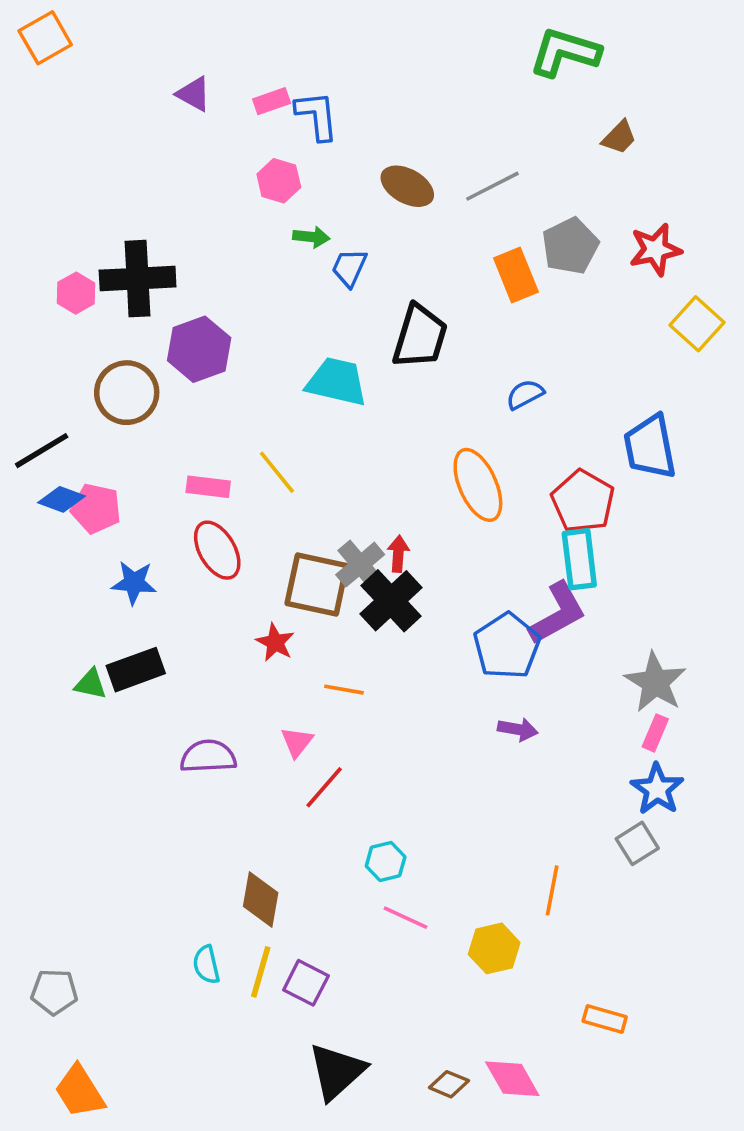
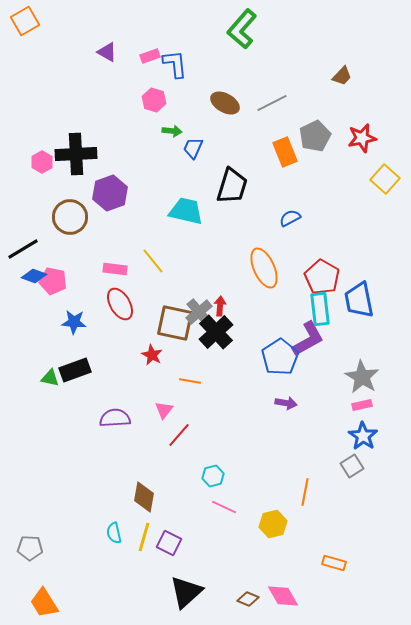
green L-shape: (565, 52) -> (242, 29), moved, turned -66
blue trapezoid: (650, 447) -> (359, 300), moved
pink rectangle: (655, 733) -> (362, 405), turned 54

